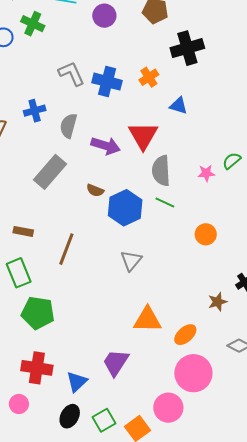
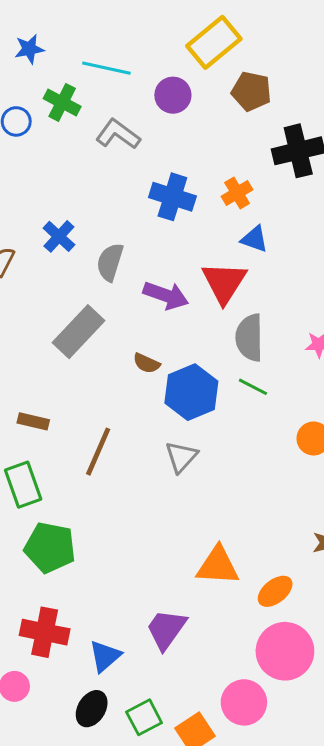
gray L-shape: (72, 74) -> (118, 134), moved, turned -32
blue triangle: (179, 106) -> (254, 239), moved
blue cross: (35, 111) -> (59, 236), turned -35
gray triangle: (131, 260) -> (181, 457), moved

